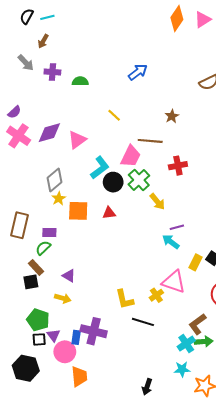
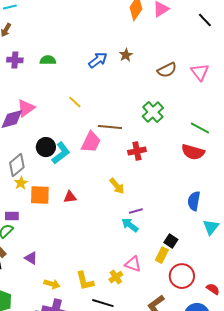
green semicircle: (80, 81) -> (48, 60), moved
brown star: (172, 116) -> (126, 55), moved
pink triangle: (77, 140) -> (26, 108), moved
green cross: (139, 180) -> (153, 112), moved
black circle: (113, 182) -> (46, 147), moved
yellow rectangle: (195, 262) -> (162, 255), moved
pink triangle: (174, 282) -> (133, 264), size x0.7
yellow arrow: (63, 298) -> (52, 284), moved

